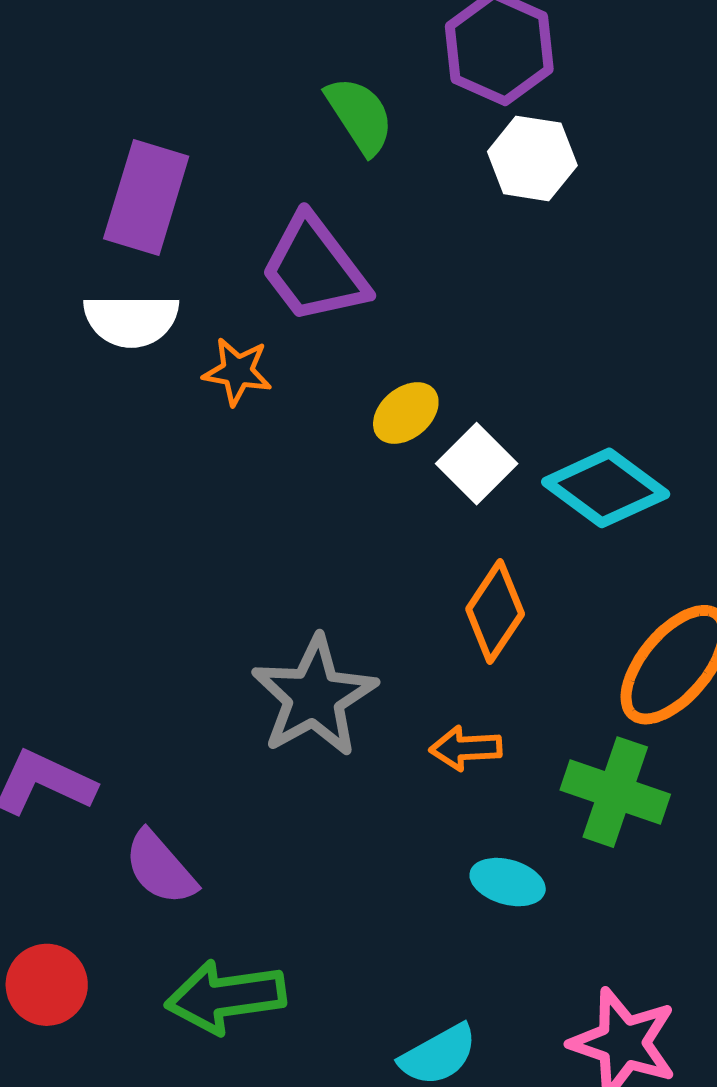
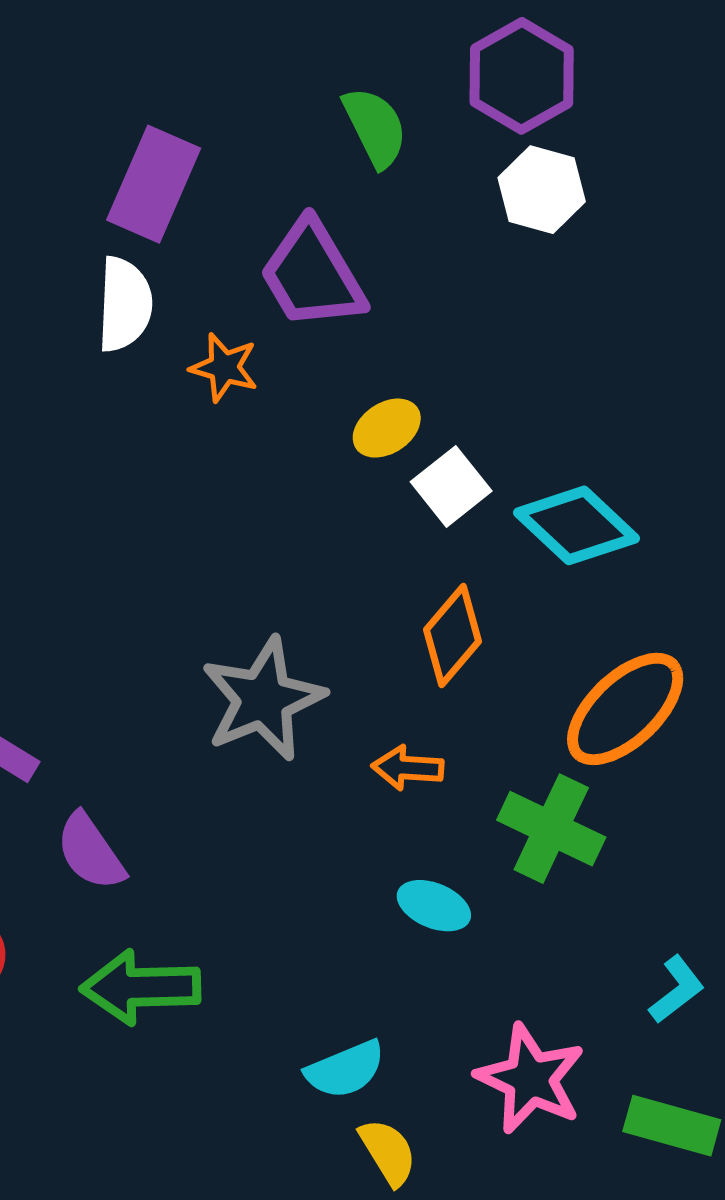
white semicircle: (131, 320) -> (125, 304), turned -94

